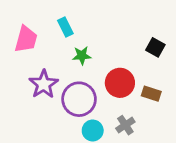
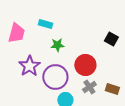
cyan rectangle: (65, 27) -> (45, 24), turned -48
brown rectangle: (151, 94) -> (112, 89), moved
gray cross: (125, 125) -> (89, 87), moved

